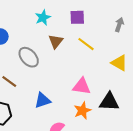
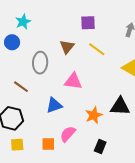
cyan star: (43, 18) -> (23, 22), moved
gray ellipse: (29, 57) -> (40, 63), turned 45
pink triangle: (82, 86) -> (73, 81), moved

